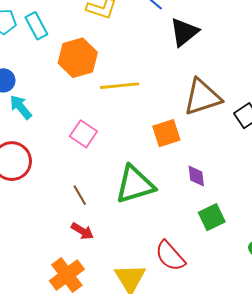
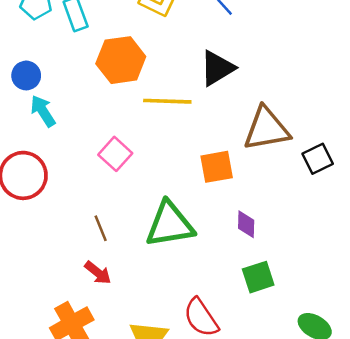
black triangle: (184, 32) -> (217, 68), moved

